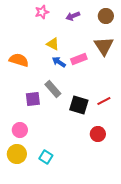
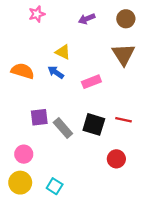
pink star: (42, 12) -> (37, 14), moved
pink rectangle: (79, 59) -> (91, 82), moved
blue arrow: (59, 62) -> (56, 72), moved
gray rectangle: (53, 89) -> (63, 128), moved
red line: (104, 101) -> (123, 120), turned 40

